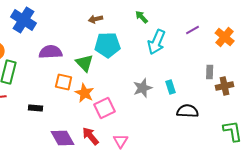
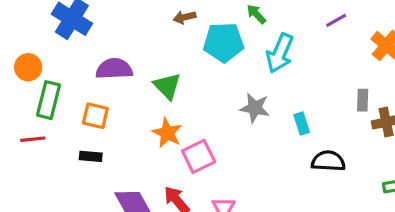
purple line: (193, 30) -> (336, 20), moved
cyan pentagon: (108, 45) -> (224, 42), moved
orange square: (64, 82) -> (95, 116), moved
gray star: (143, 88) -> (255, 108), moved, turned 30

